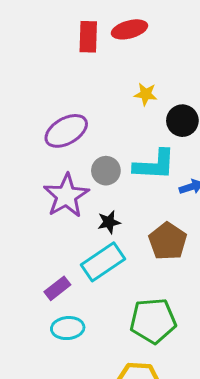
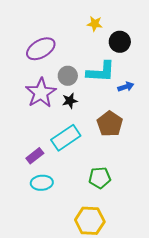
black star: (109, 222) -> (70, 101), moved
green pentagon: (153, 321) -> (100, 178), size x0.7

